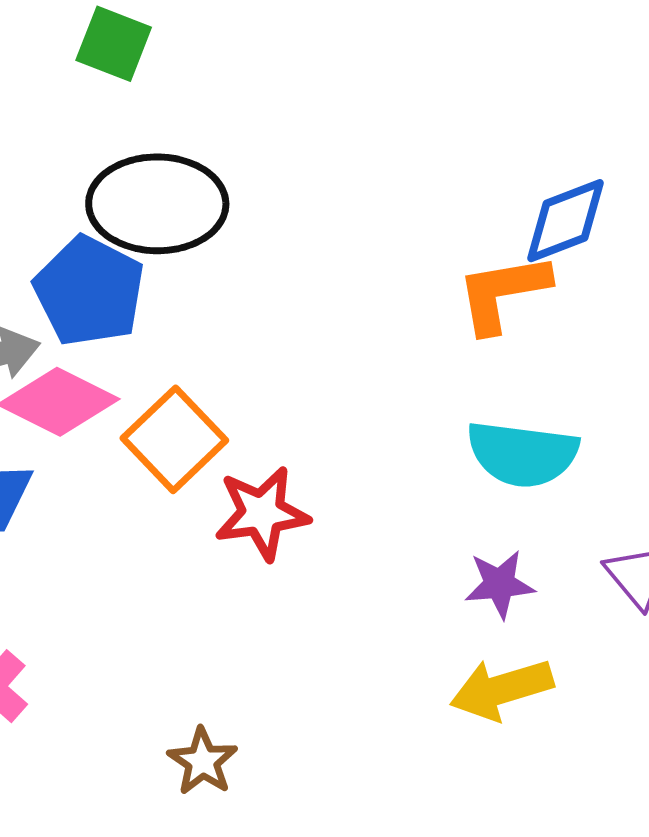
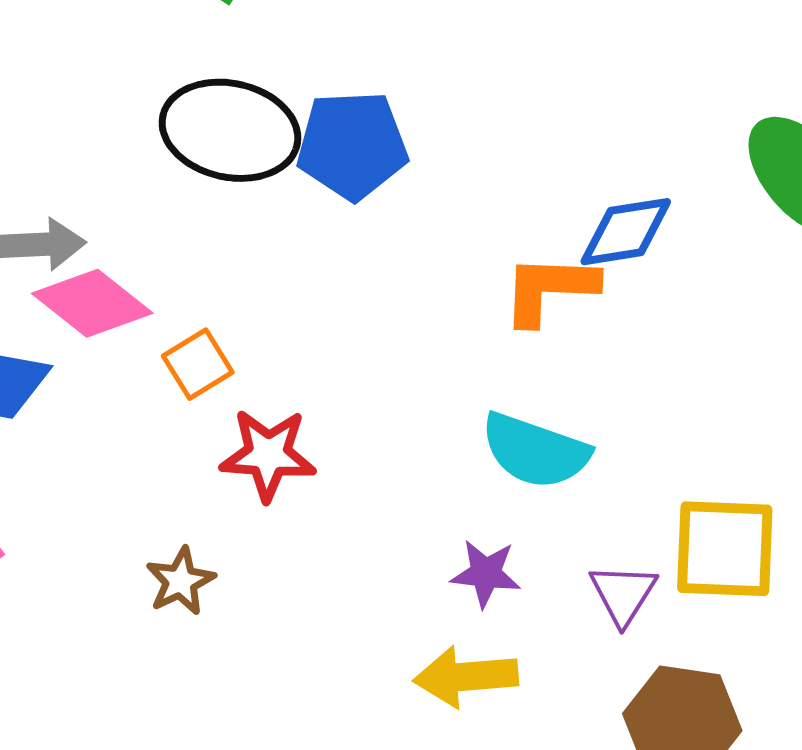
blue pentagon: (89, 291) -> (352, 145), moved, turned 30
orange square: (174, 439) -> (198, 364), size x0.7
brown star: (203, 761) -> (180, 581), moved

